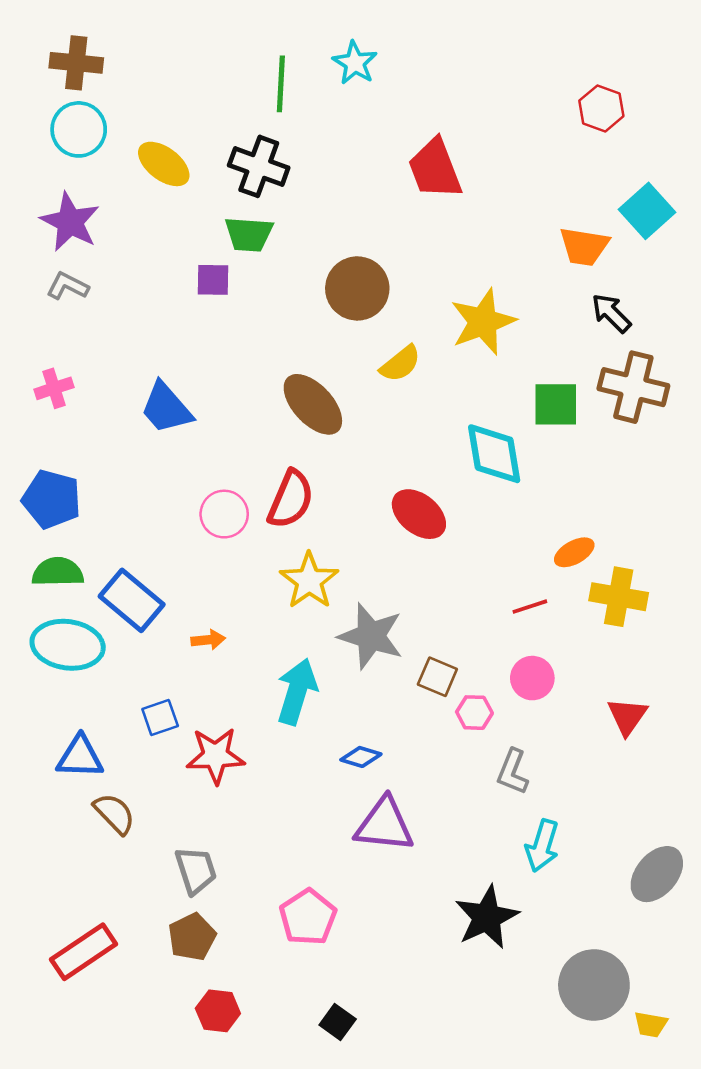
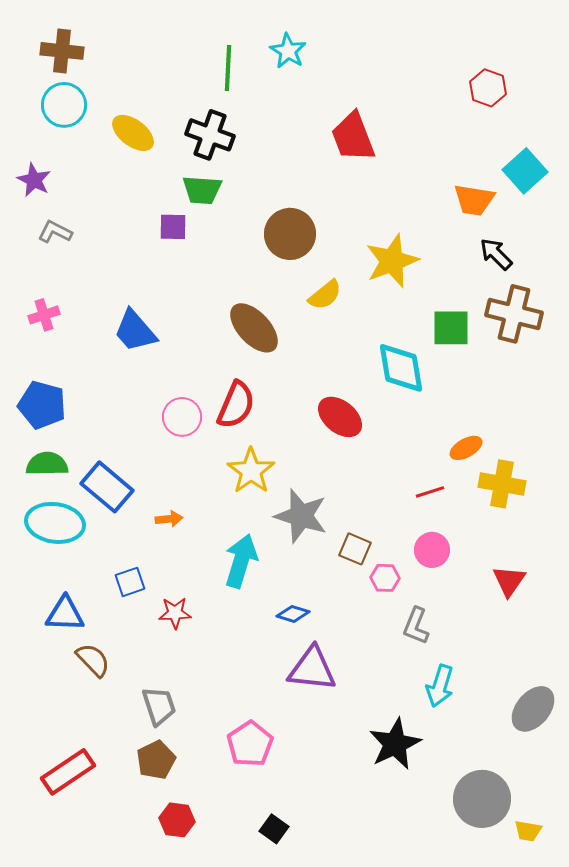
purple star: (70, 222) -> (34, 180), moved, size x0.7
red star: (216, 756) -> (175, 613), size x0.7

